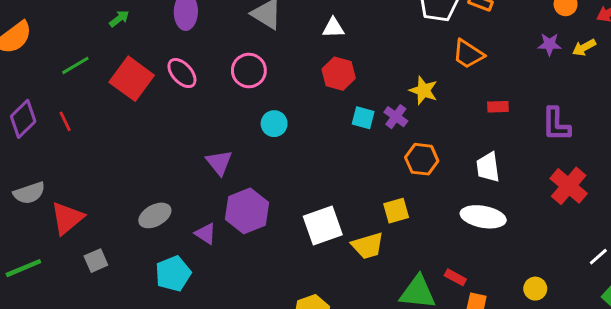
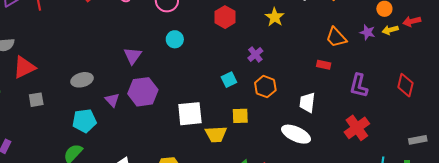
yellow arrow: (584, 47) -> (390, 30), moved
orange trapezoid: (468, 54) -> (336, 37), moved
yellow star: (424, 90) -> (275, 17), moved
cyan square: (363, 118) -> (229, 80), moved, turned 35

